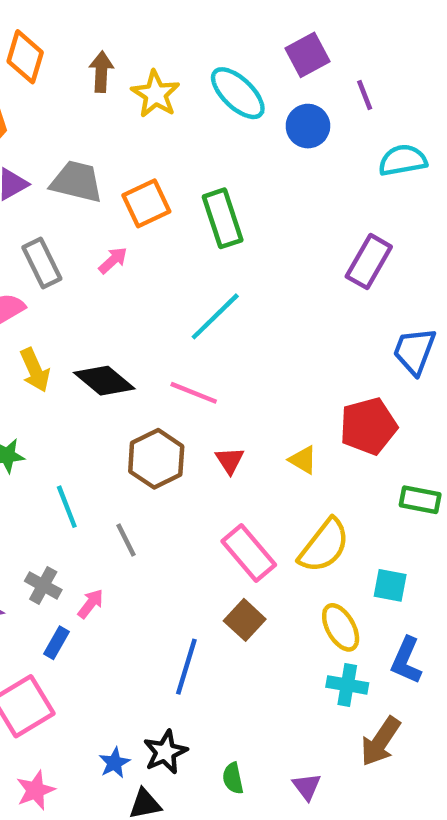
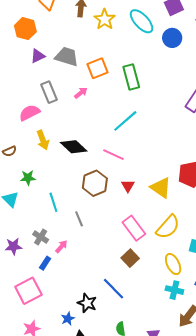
yellow triangle: (303, 460) -> (161, 188), size x1.6
blue line: (186, 667) -> (113, 289), moved, turned -65
black star: (165, 752) -> (87, 303), moved, turned -30

